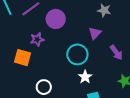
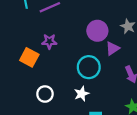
purple circle: (56, 19) -> (97, 31), moved
white star: (85, 77) -> (82, 94), moved

